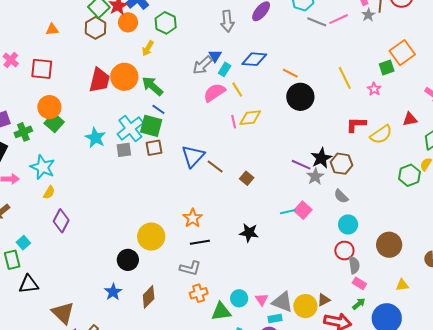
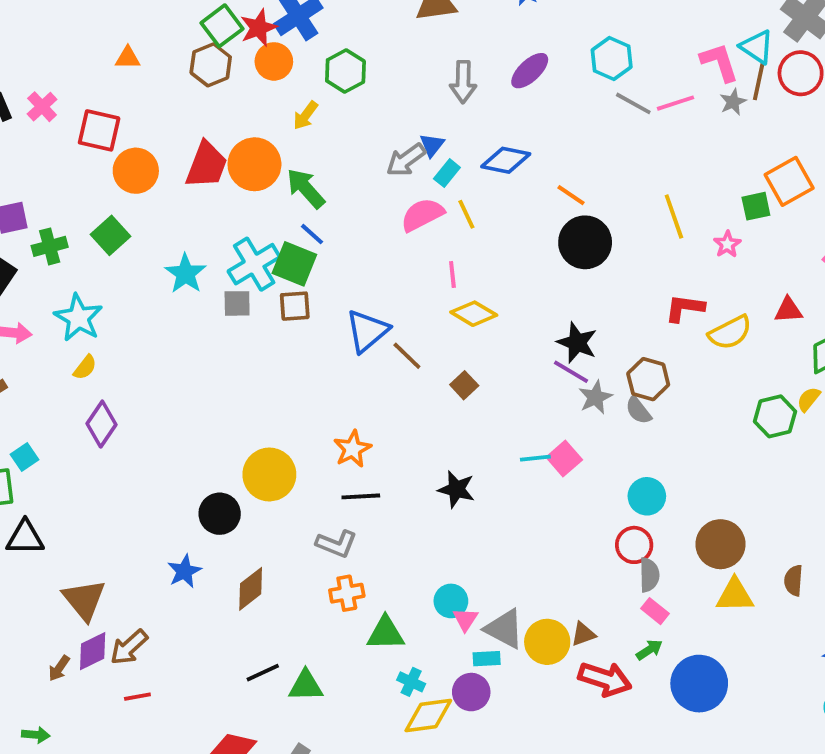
orange circle: (49, 107) -> (136, 171), moved
yellow diamond: (250, 118) -> (474, 314), moved, turned 30
black star: (321, 158) -> (577, 343), moved, turned -30
gray semicircle: (341, 196) -> (638, 410), moved
yellow triangle: (402, 285) -> (735, 595), moved, size x1.5
cyan circle: (239, 298) -> (451, 601), moved

